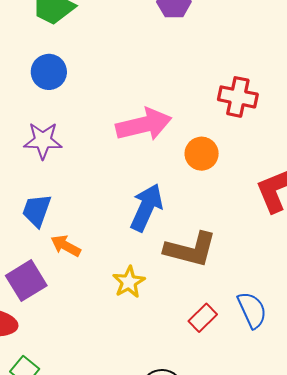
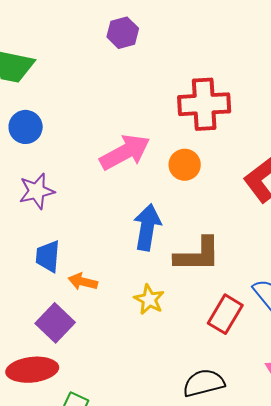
red cross: (238, 97) -> (204, 104), size x1.4
red rectangle: (203, 318) -> (225, 314), size x1.4

